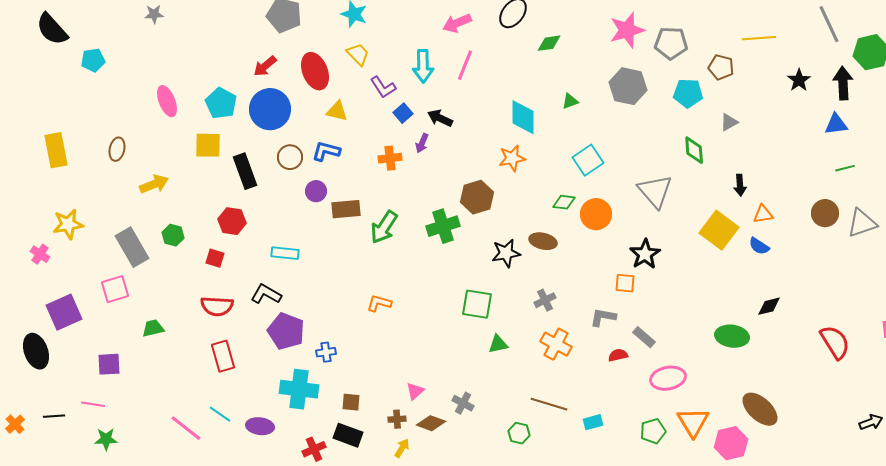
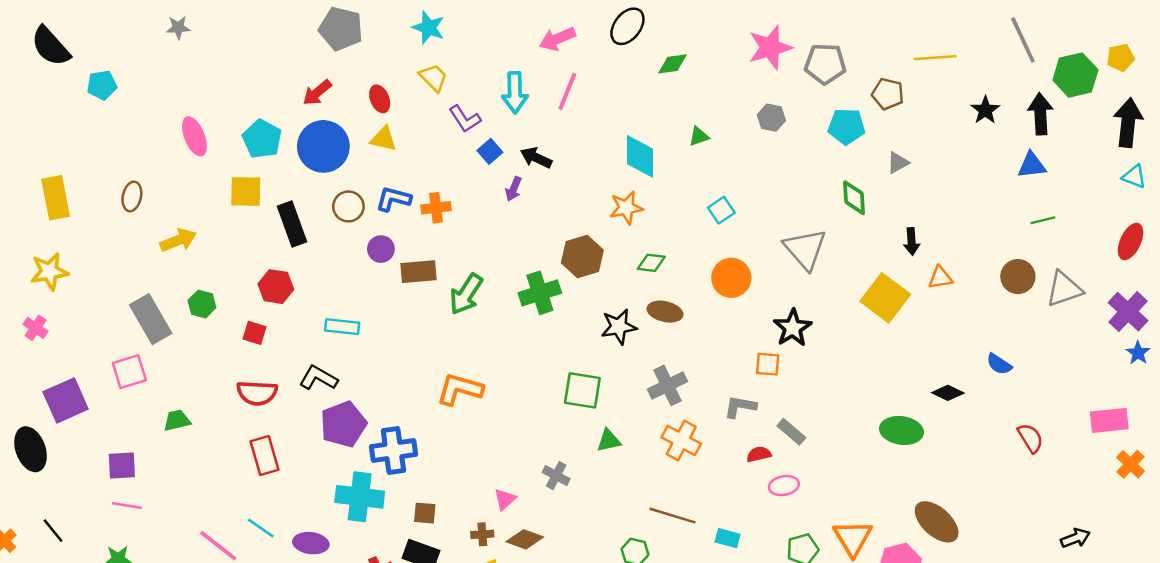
red ellipse: (315, 71) -> (380, 99), size x0.6
gray hexagon: (628, 86) -> (771, 118), size x0.6
yellow triangle: (337, 111) -> (383, 139), moved
orange cross: (390, 158) -> (436, 208), moved
cyan square: (588, 160) -> (721, 210), size x0.7
green diamond: (564, 202) -> (651, 263), moved
yellow star: (68, 224) -> (49, 272), moved
blue semicircle: (759, 246) -> (999, 364), moved
gray cross: (545, 300) -> (667, 385), size x1.4
orange L-shape: (379, 303) -> (460, 389), size x1.5
black diamond: (769, 306) -> (948, 393), turned 40
purple pentagon: (286, 331) -> (343, 424), turned 30
red semicircle: (835, 342) -> (1030, 438), size x0.7
blue cross: (326, 352) -> (393, 451), size x1.8
pink ellipse: (668, 378) -> (784, 486), moved, size x0.7
gray cross: (463, 403) -> (556, 476), moved
pink line: (93, 404) -> (127, 506), moved
black line: (54, 416) -> (53, 531), turned 55
cyan rectangle: (593, 422) -> (728, 538), turned 30

